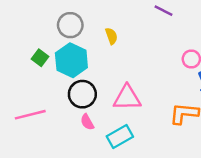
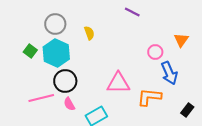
pink triangle: (127, 98) -> (118, 83), moved
pink line: (30, 115) -> (41, 98), moved

